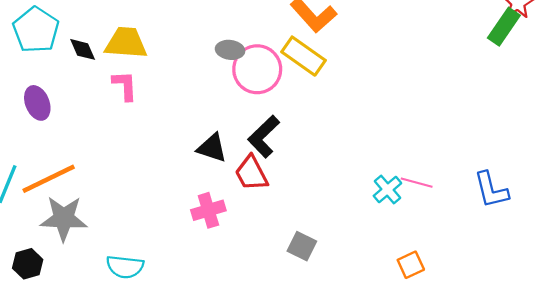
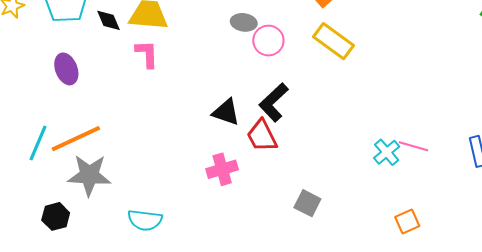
yellow rectangle: (303, 56) -> (333, 41), moved
pink circle: (257, 69) -> (268, 41), size x0.7

